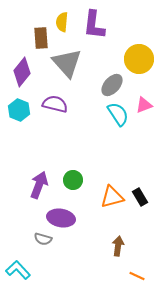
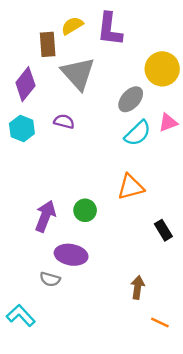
yellow semicircle: (62, 22) -> (72, 26), turned 54
purple semicircle: (55, 104) -> (64, 121), size x0.7
cyan semicircle: (118, 114) -> (138, 133), turned 80
orange triangle: (112, 197) -> (131, 187), moved

